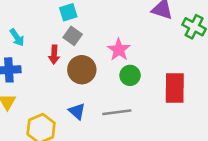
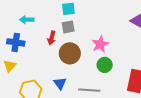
gray square: (73, 36) -> (68, 27), turned 32
cyan arrow: (17, 37) -> (27, 20), turned 112

